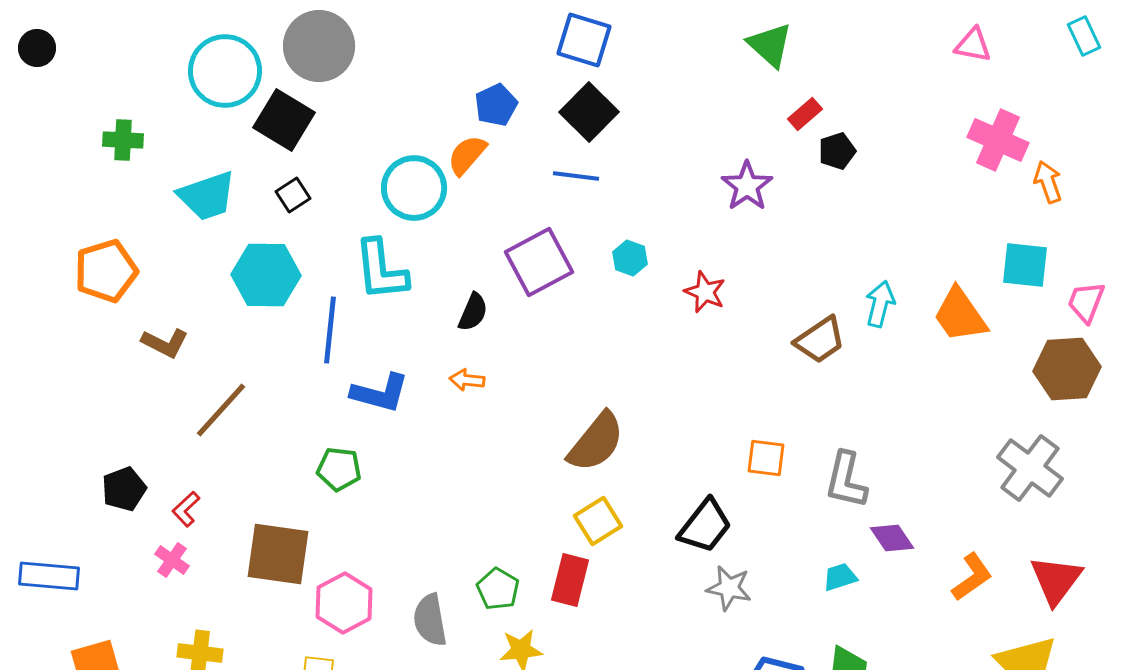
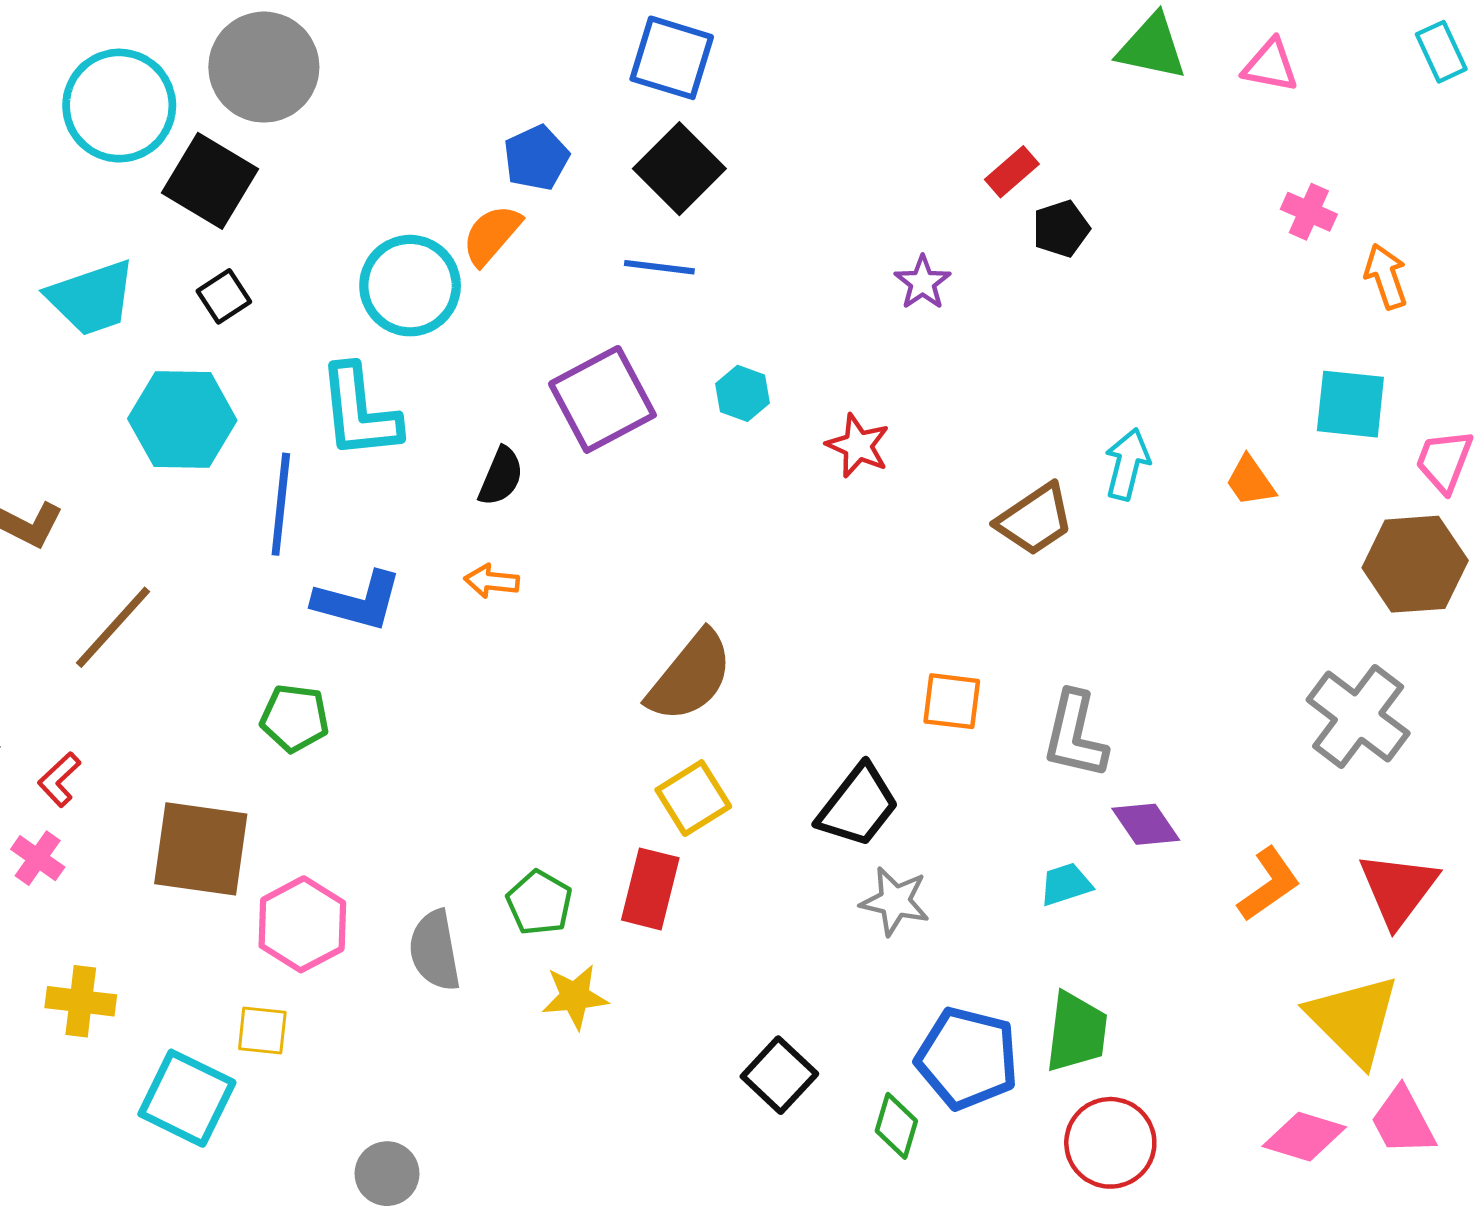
green triangle: (770, 45) -> (1152, 47), moved, turned -30
pink cross: (998, 140) -> (1309, 212), size x0.6
purple star: (747, 186) -> (923, 283), size x0.7
orange trapezoid: (960, 315) -> (1250, 481), size x0.6

